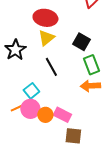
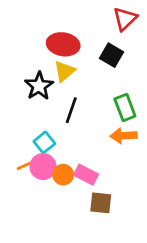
black square: (81, 42) -> (112, 55), moved
black star: (15, 50) -> (39, 86), moved
black line: (51, 67) -> (71, 110), turned 48

